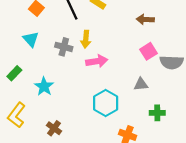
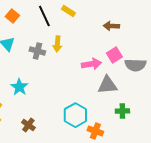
pink arrow: (97, 61) -> (91, 64), moved
gray triangle: (141, 84) -> (107, 85), size x1.5
cyan hexagon: (106, 103) -> (75, 115), moved

